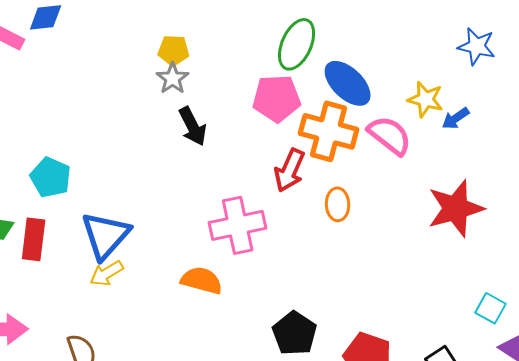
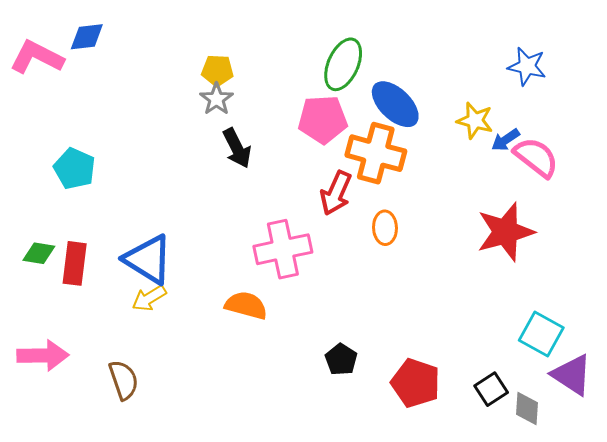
pink semicircle: (390, 135) -> (536, 157), moved
cyan pentagon: (51, 177) -> (75, 169), moved
blue triangle: (106, 235) -> (148, 259), turned -40
cyan square: (491, 308) -> (541, 334), size x1.4
black pentagon: (295, 333) -> (341, 359), size x0.7

